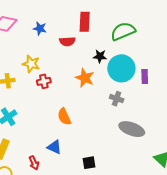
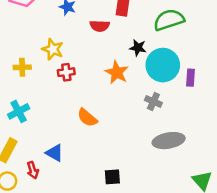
orange semicircle: (64, 117) -> (87, 118), turned -30
gray ellipse: (132, 129) -> (169, 141), turned -35
blue triangle: (54, 147) -> (55, 153), moved
red arrow: (34, 163) -> (33, 170), moved

